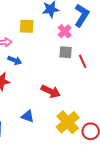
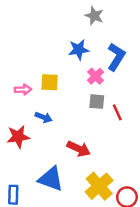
yellow square: (27, 26) -> (50, 82), moved
blue arrow: (15, 60) -> (44, 117), moved
blue triangle: (28, 116) -> (51, 179), size x1.6

